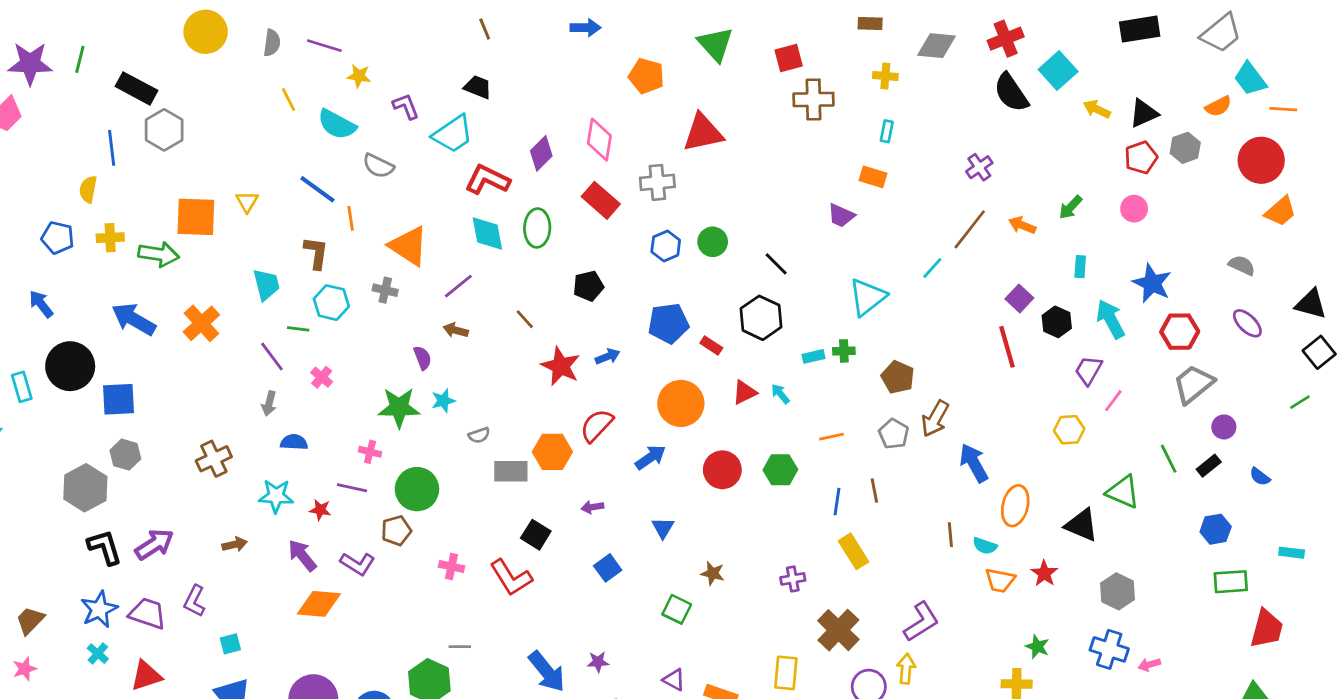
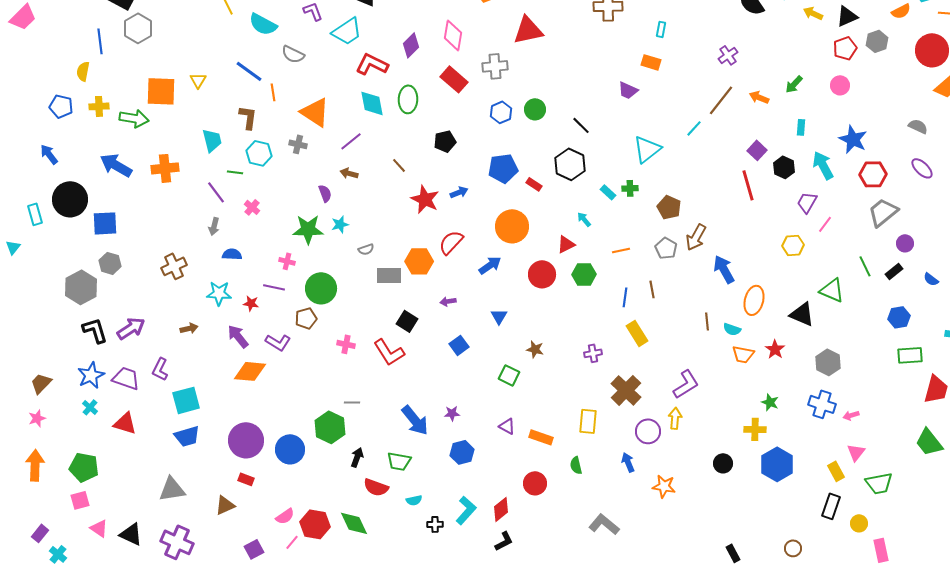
orange cross: (201, 323) -> (165, 168), turned 36
cyan rectangle: (814, 356) -> (608, 192), turned 56
red triangle: (744, 392) -> (566, 244), moved
cyan square: (230, 644) -> (186, 400), size x1.8
red triangle: (146, 676) -> (125, 423), turned 35

